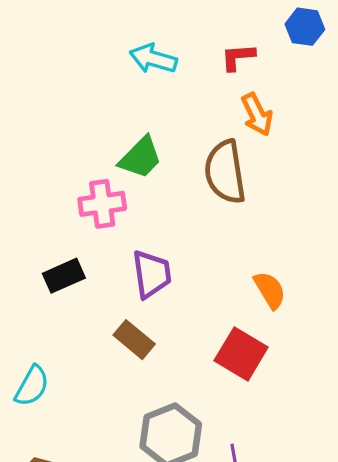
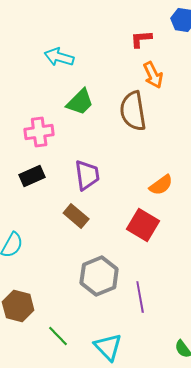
cyan arrow: (153, 59) -> (59, 57), moved
pink cross: (102, 204) -> (39, 132), moved
orange semicircle: (270, 290) -> (161, 185), turned 85

